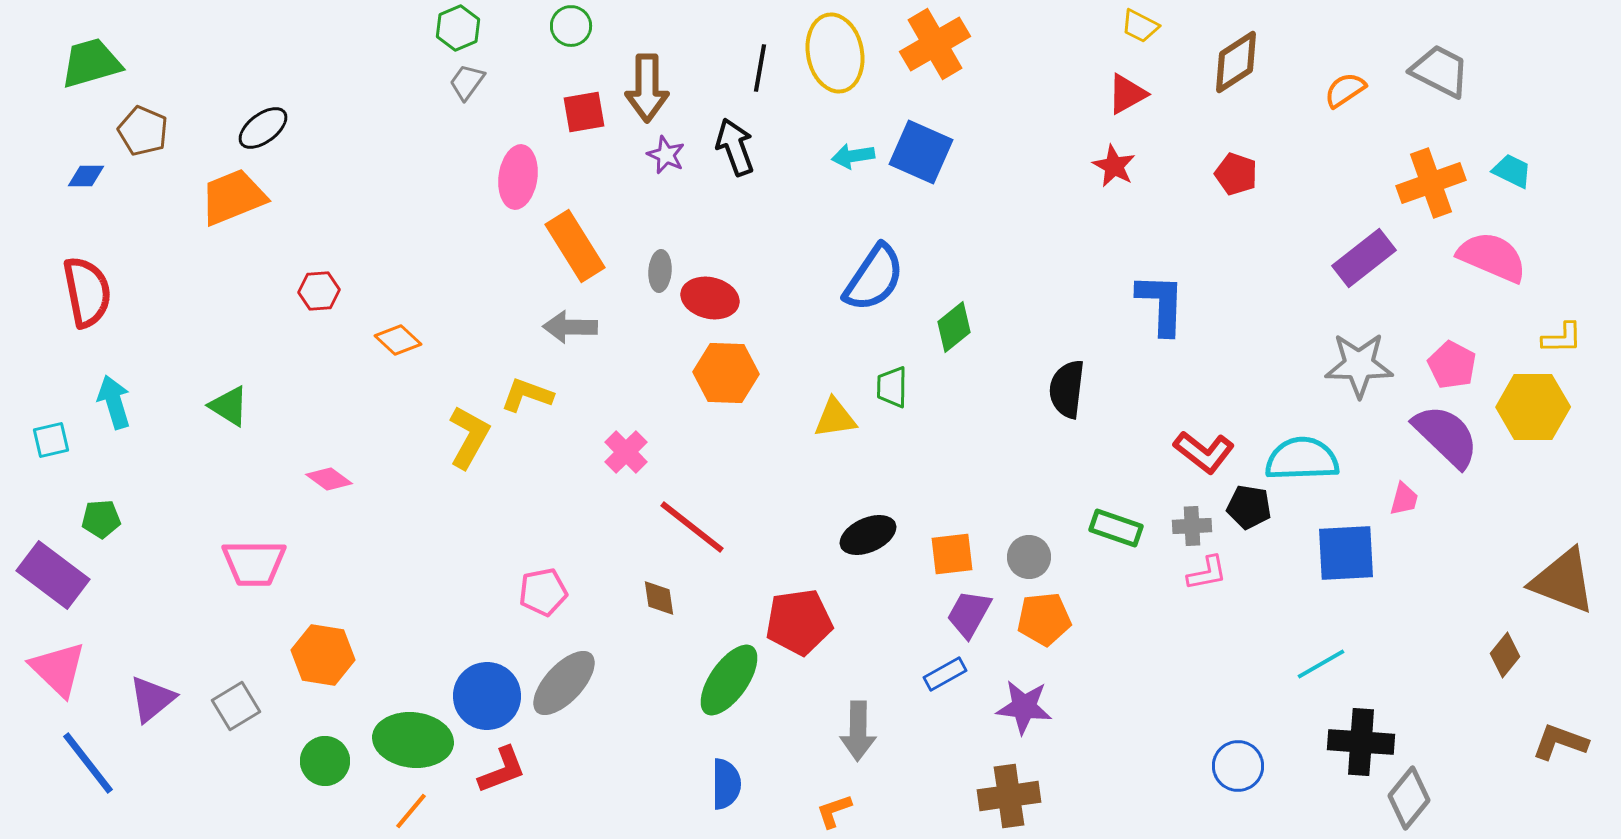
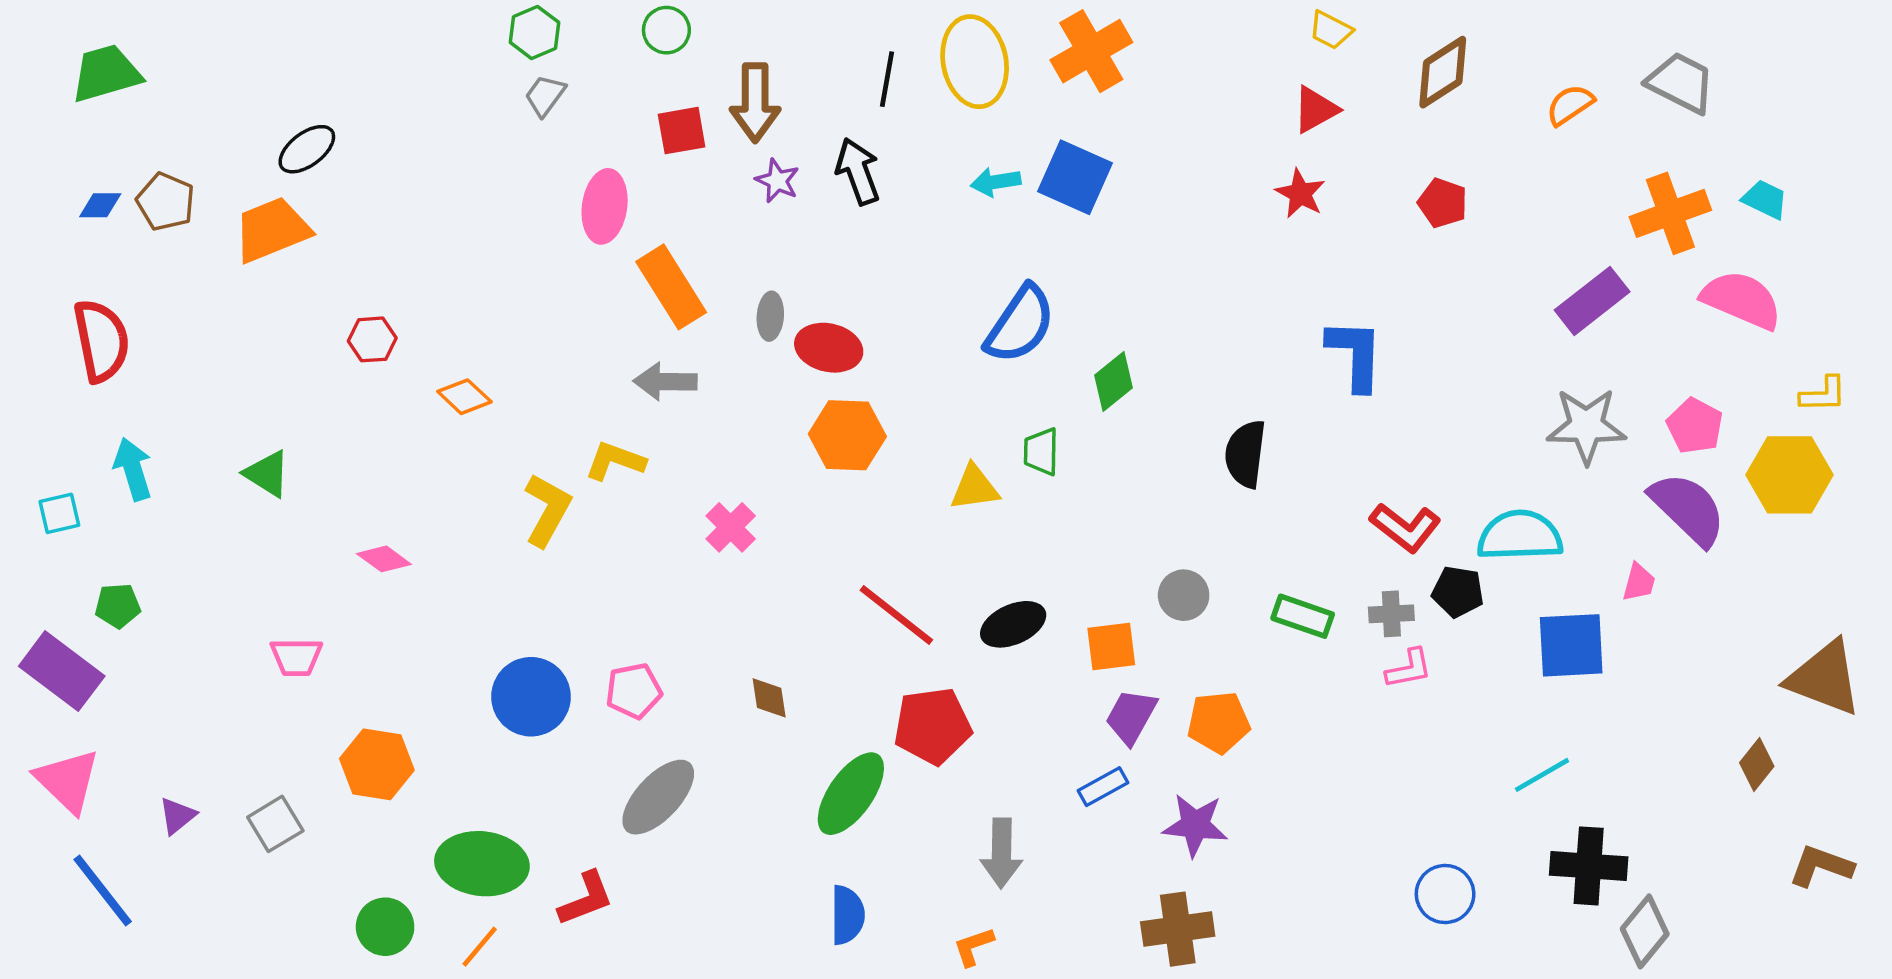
brown pentagon: (143, 131) -> (166, 202), moved
red line: (692, 527) -> (896, 615), moved
gray circle: (1029, 557) -> (1184, 595), moved
pink trapezoid: (254, 563) -> (296, 657), size x0.7
blue circle: (487, 696) -> (531, 697), moved
purple triangle: (152, 699) -> (177, 816), size x0.7
green circle: (325, 761) -> (385, 927), moved

